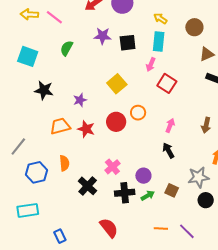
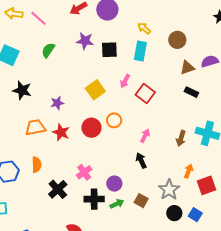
pink arrow: (151, 65) -> (125, 81), moved
gray star: (198, 177) -> (169, 190), turned -30

